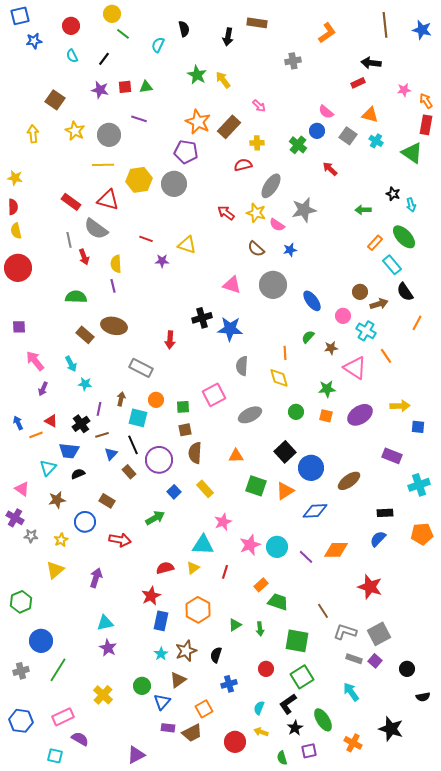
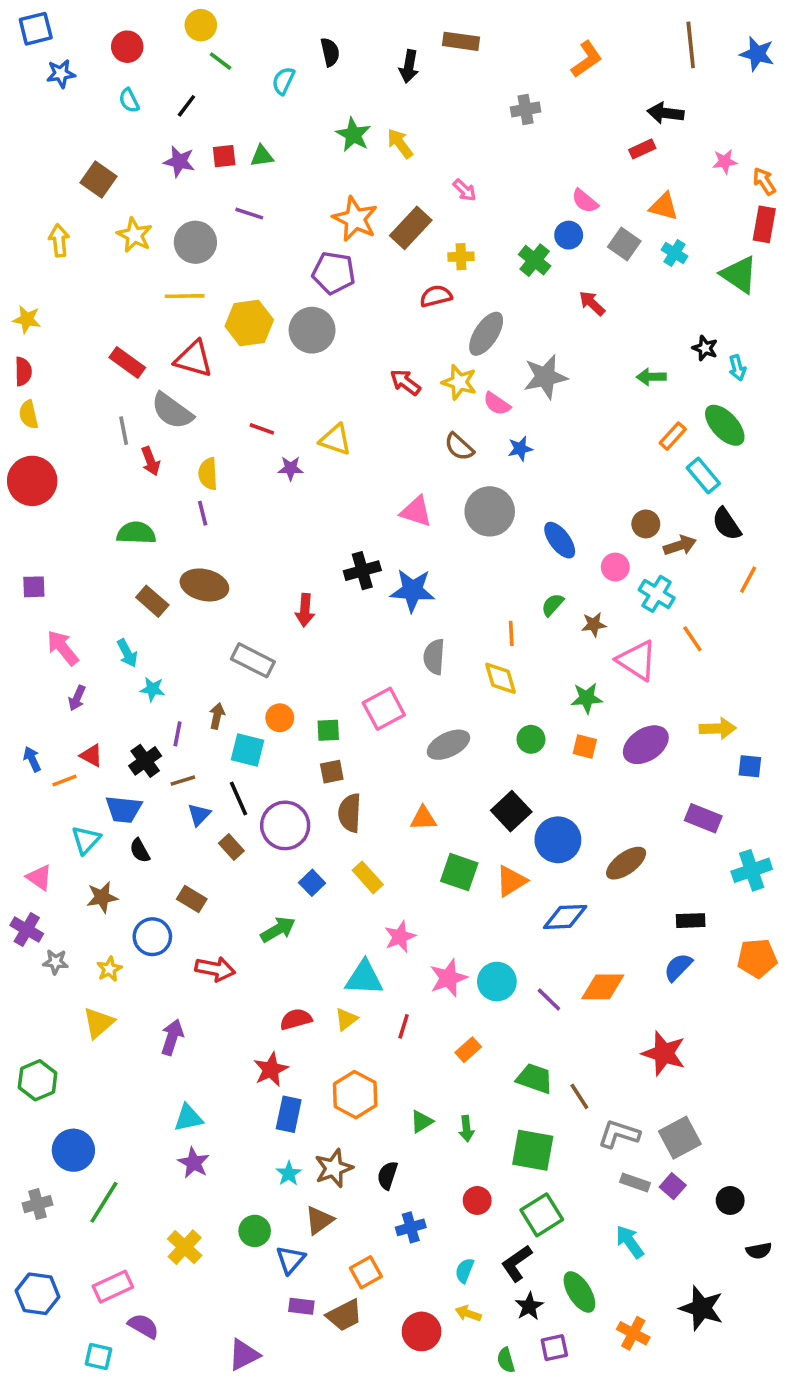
black semicircle: (78, 474) -> (140, 851), turned -96
green trapezoid: (278, 602) -> (535, 1078), moved

